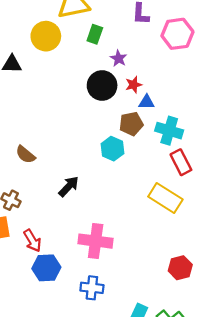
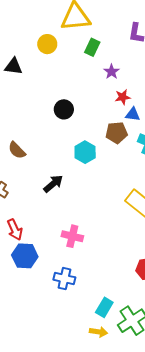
yellow circle: (46, 36) -> (47, 44), size x0.7
black circle: (102, 85) -> (64, 109), moved, size x0.7
cyan hexagon: (112, 149) -> (85, 152), moved
pink cross: (96, 241) -> (72, 236), size x0.7

